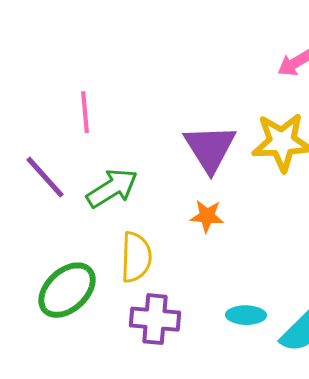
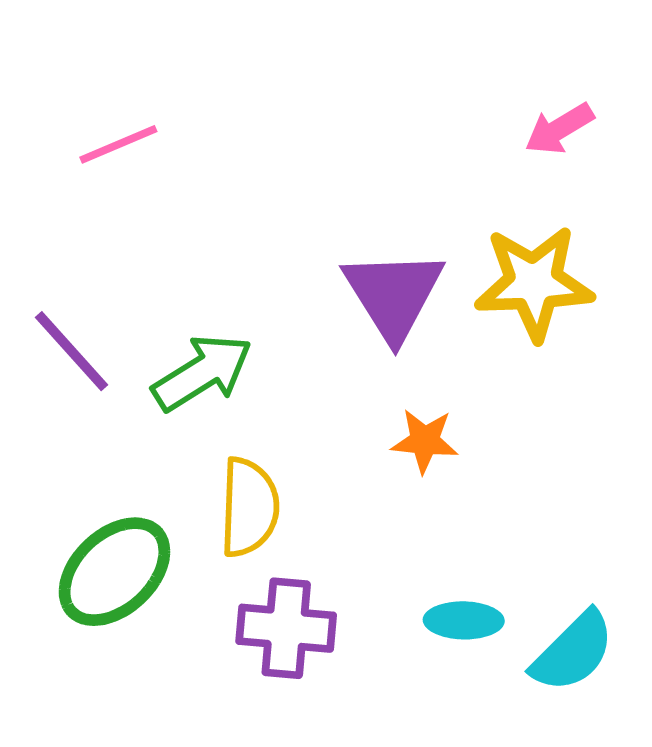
pink line: (85, 112) -> (118, 144), moved, turned 72
orange star: (207, 216) -> (425, 441), moved

